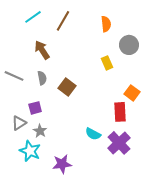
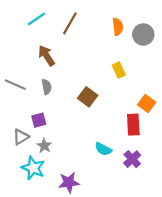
gray circle: (129, 45) -> (143, 34), moved
brown square: (67, 87) -> (88, 97), moved
purple cross: (119, 143) -> (132, 159), size x0.7

